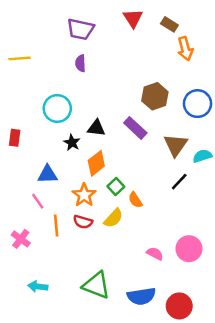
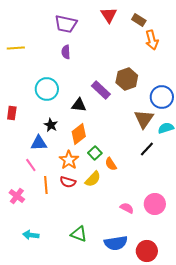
blue circle: (198, 104) -> (162, 97), moved
purple rectangle: (135, 128) -> (101, 90), moved
black star: (72, 143) -> (51, 125), moved
green triangle: (96, 285) -> (79, 234), size x0.7

